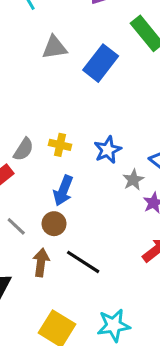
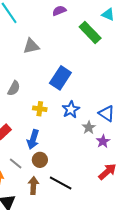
blue rectangle: (101, 63) -> (60, 78), moved
gray semicircle: (24, 149) -> (14, 88), moved
blue arrow: (63, 191) -> (33, 139), moved

